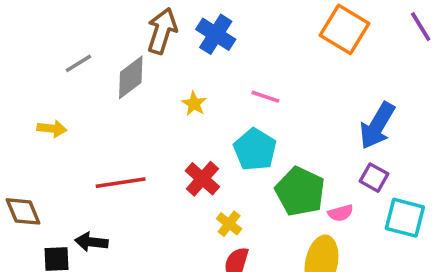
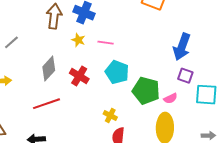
gray diamond: (131, 77) -> (49, 69), moved
pink line: (265, 97) -> (106, 43), moved
yellow star: (194, 104) -> (78, 40), moved
red cross: (202, 179) -> (79, 76), moved

